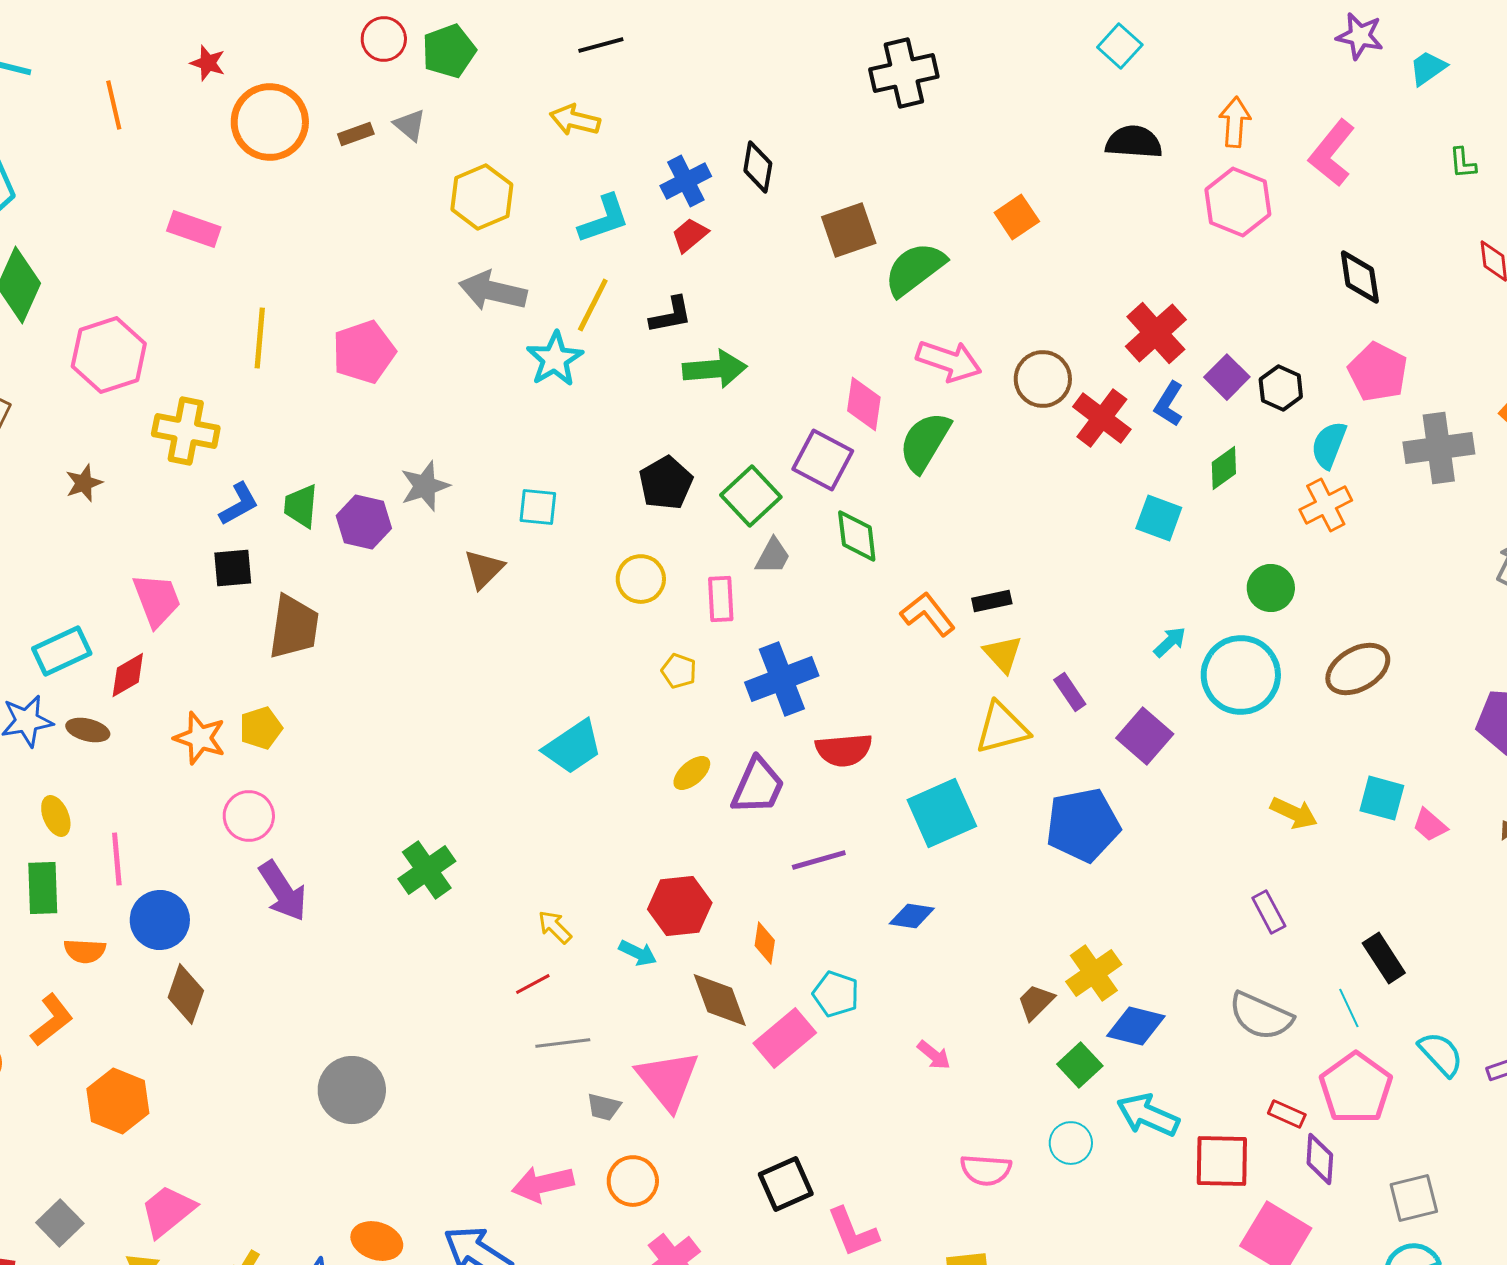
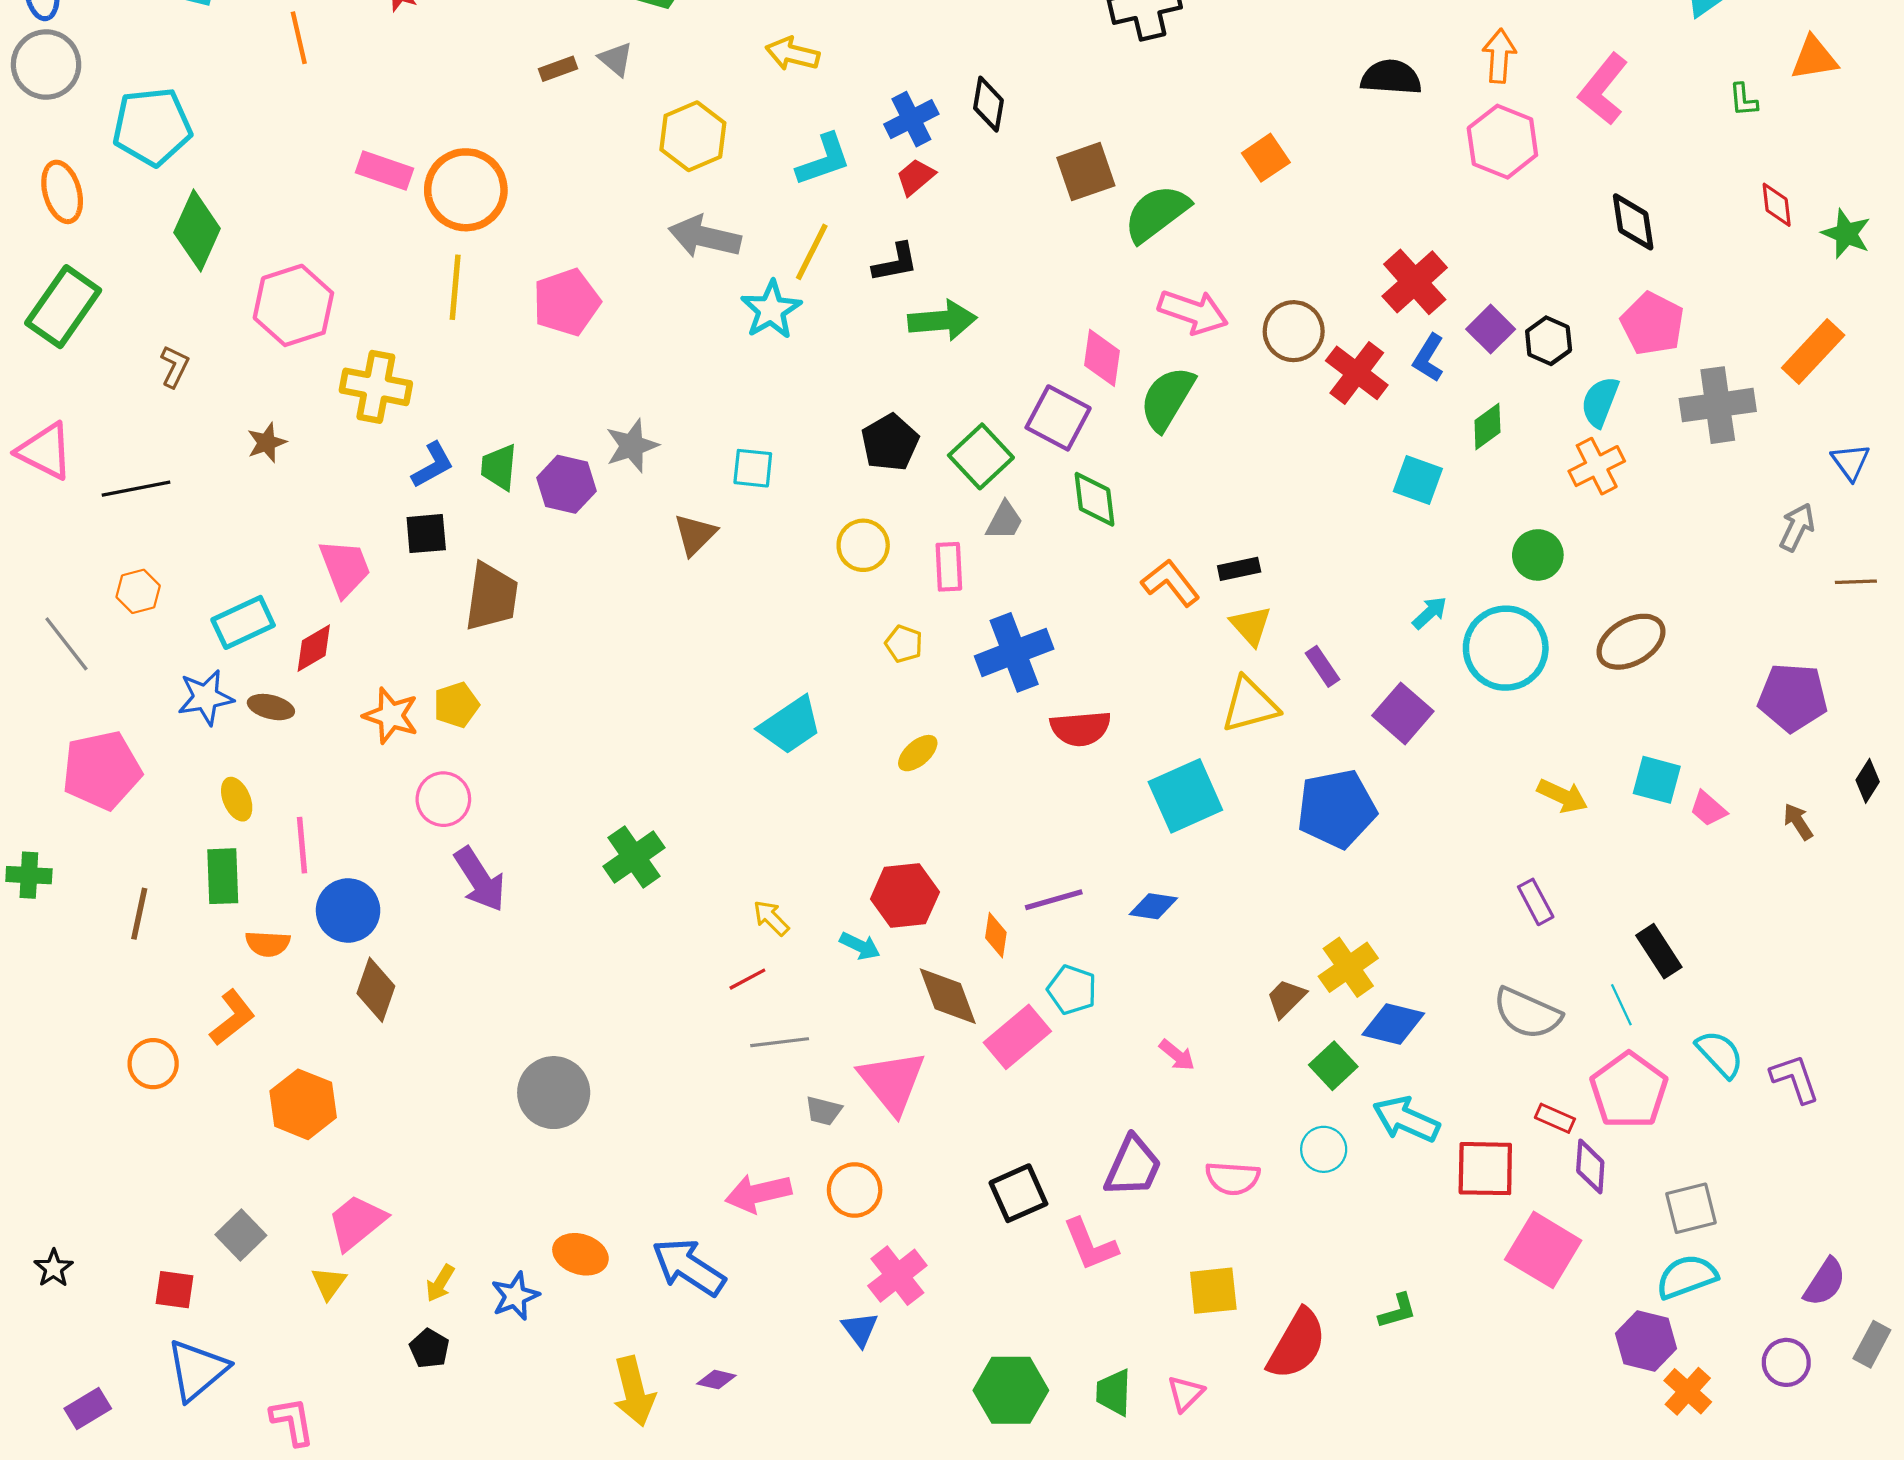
orange circle: (270, 122) -> (466, 190), moved
purple trapezoid: (758, 786) -> (1133, 1166), moved
purple line: (819, 860) -> (1054, 900), moved

